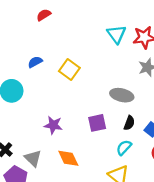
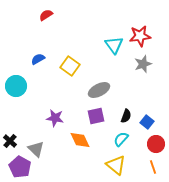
cyan triangle: (116, 34) -> (114, 45), moved
gray ellipse: (122, 95) -> (99, 90), moved, turned -40
orange diamond: (68, 158) -> (80, 140), moved

